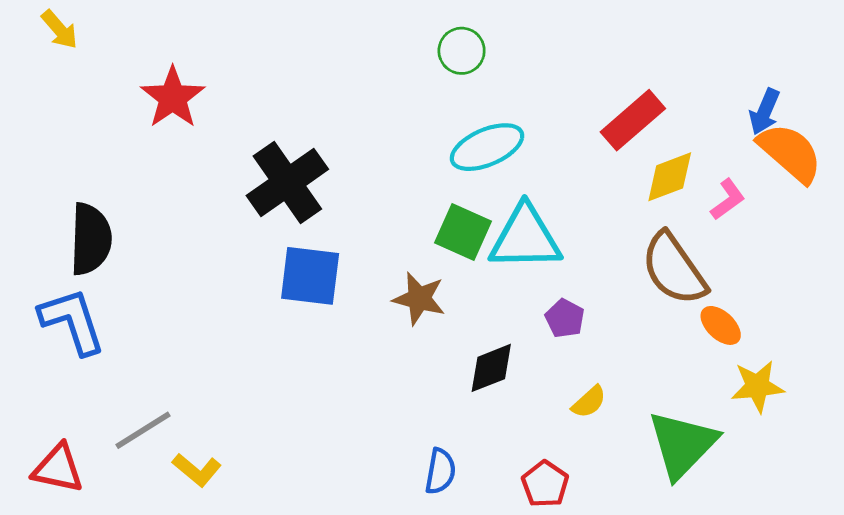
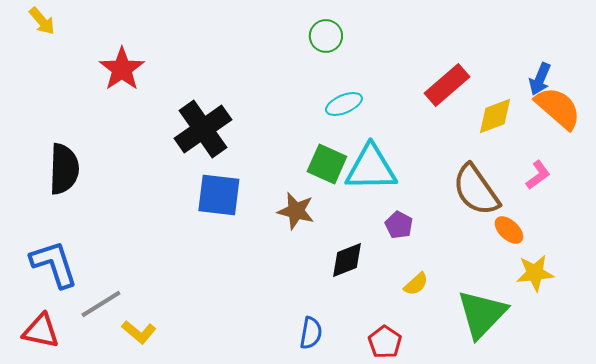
cyan ellipse: (487, 147) -> (344, 104), size x0.7
yellow diamond: (670, 177) -> (495, 116), moved
pink L-shape: (728, 199) -> (538, 175), moved
blue L-shape: (72, 321) -> (54, 264), moved

